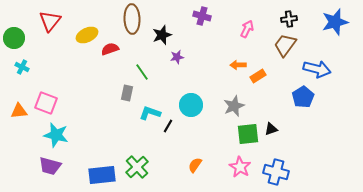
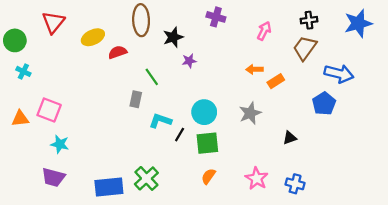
green square: (248, 134) -> (207, 143), moved
cyan star: (56, 135) -> (60, 144), size x0.7
blue cross: (276, 172) -> (295, 184), size x0.7

